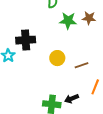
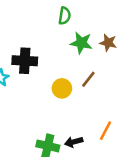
brown line: (82, 65) -> (88, 79), moved, turned -40

